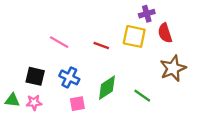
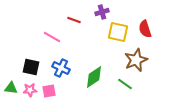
purple cross: (147, 14) -> (102, 12), moved
red line: (101, 46) -> (74, 20), moved
brown star: (173, 68) -> (136, 60), moved
pink square: (77, 104) -> (49, 91), moved

